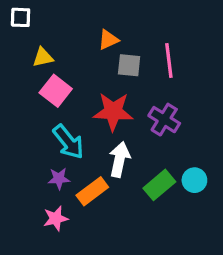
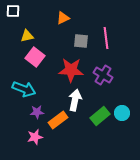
orange triangle: (108, 40) -> (63, 18), moved
cyan arrow: (68, 142) -> (24, 89), moved, turned -30

